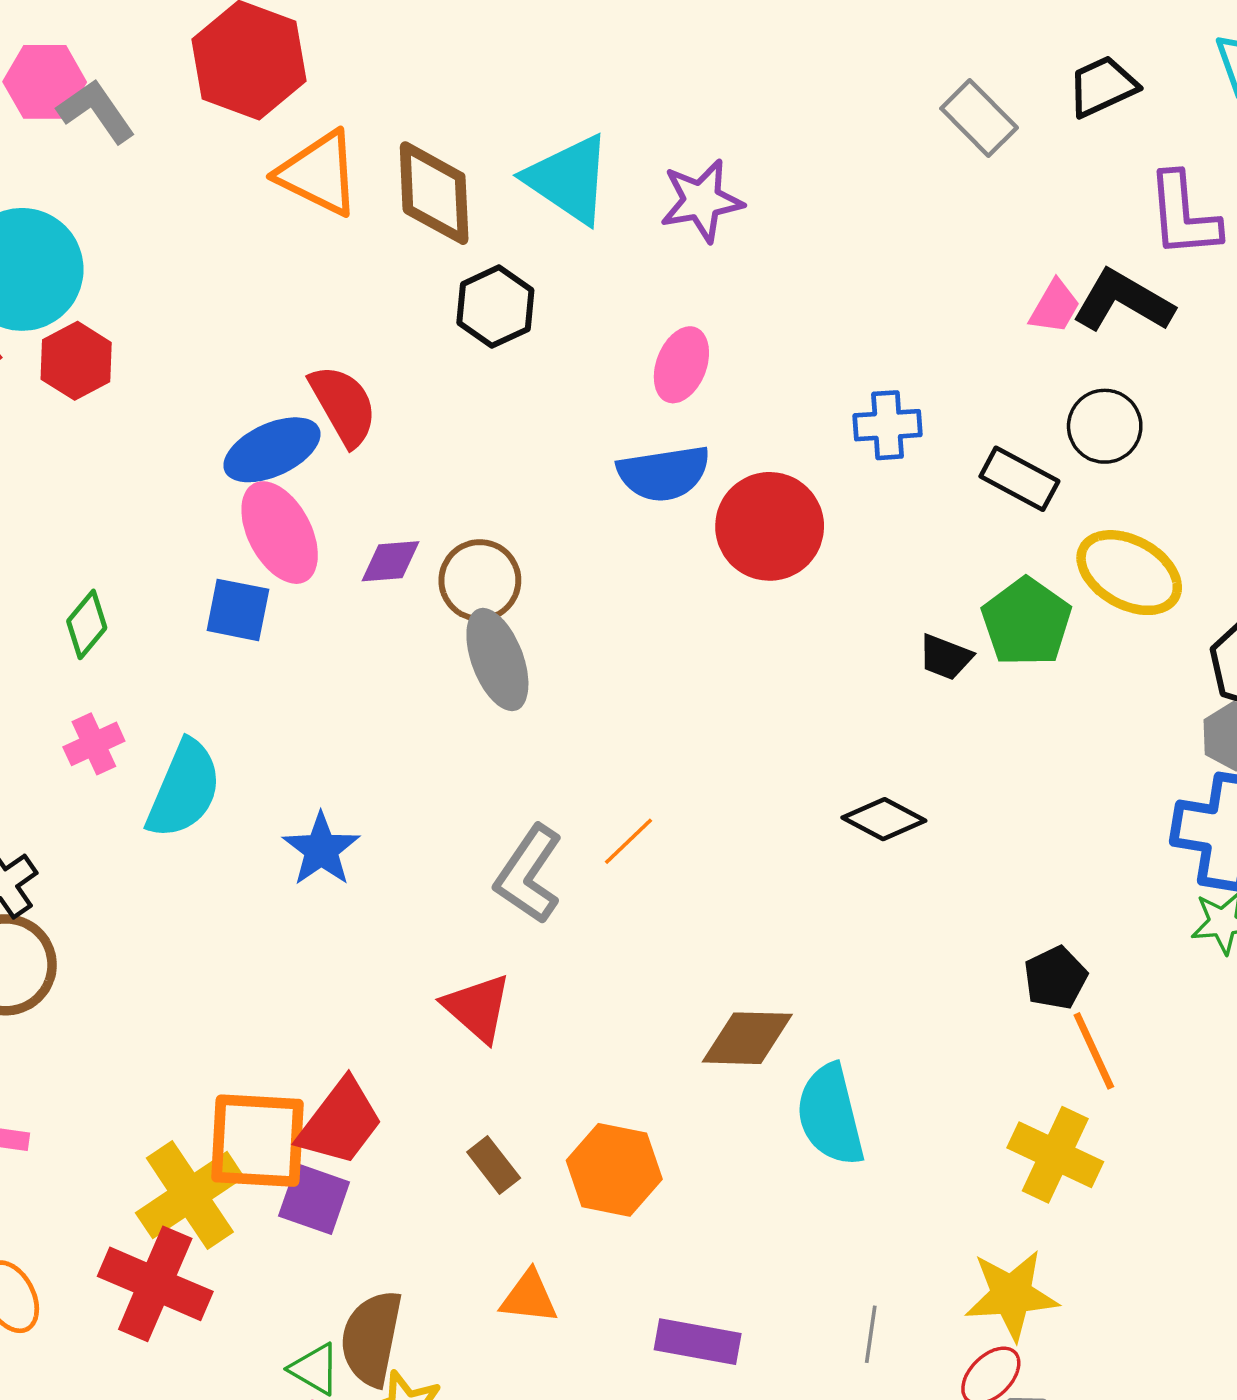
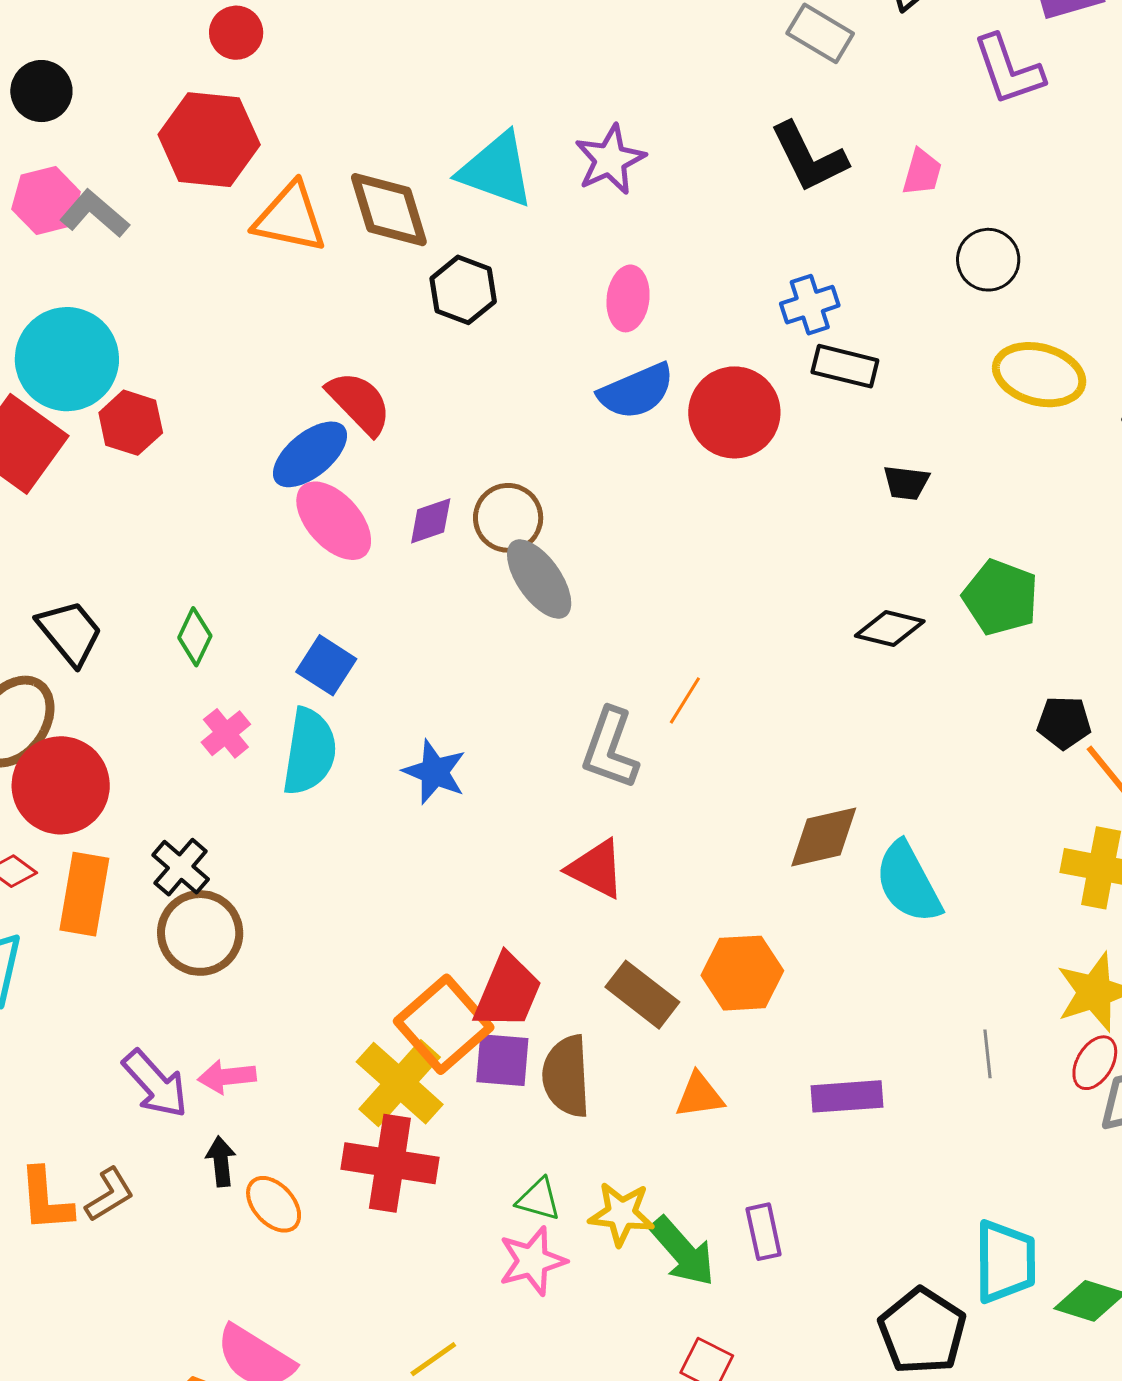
black L-shape: (1123, 301) -> (809, 157), moved, turned -132
black rectangle: (1019, 479) -> (845, 366), moved
blue square: (238, 610) -> (326, 665), moved, turned 36
green pentagon: (1026, 622) -> (1000, 597), moved
black pentagon: (1055, 978) -> (1064, 723), turned -30
orange square: (258, 1141) -> (444, 1024), turned -30
brown rectangle: (494, 1165) -> (642, 995), size x1.5
brown semicircle: (371, 1338) -> (566, 1076), moved

